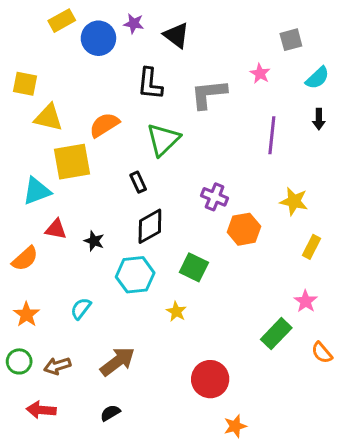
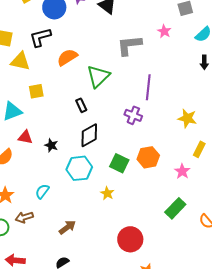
black L-shape: (150, 84) -> (40, 37), moved, turned 70
orange semicircle: (104, 125) -> (67, 57), moved
purple line: (272, 135) -> (148, 87), moved
yellow square: (72, 162) -> (36, 91), size x0.6
orange hexagon: (244, 229) -> (148, 157), moved
pink star: (306, 301) -> (182, 171), moved
brown arrow: (118, 361) -> (67, 227), size x0.7
brown arrow: (57, 366) -> (24, 217), moved

